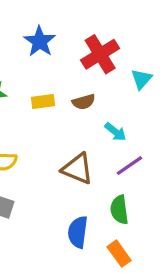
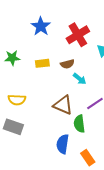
cyan arrow: (115, 132) -> (80, 79), moved
green semicircle: (119, 210) -> (79, 124), moved

